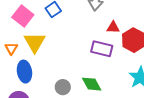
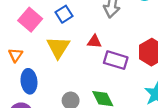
red triangle: (113, 27) -> (94, 42), moved
yellow triangle: (35, 42) -> (58, 47), moved

